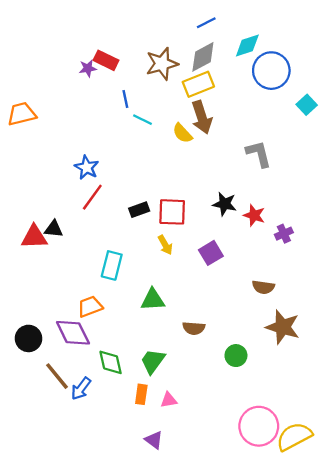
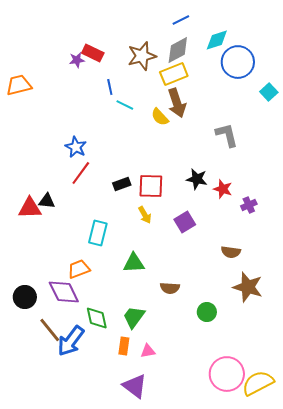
orange trapezoid: (22, 114) -> (19, 85), moved
blue arrow: (81, 389) -> (71, 341), size x1.5
purple triangle: (154, 440) -> (135, 386), size x1.5

